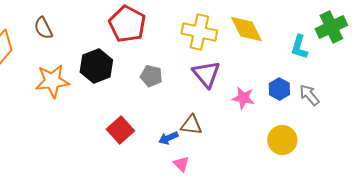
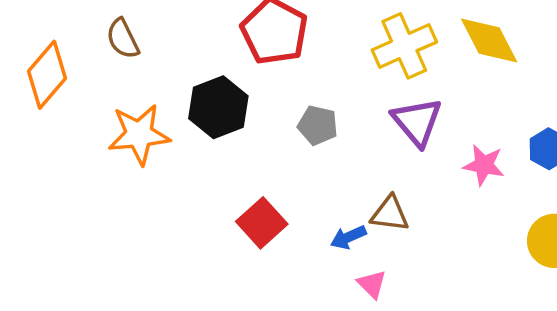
yellow cross: (199, 32) -> (404, 46), turned -36

